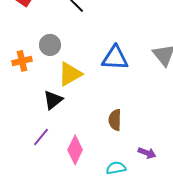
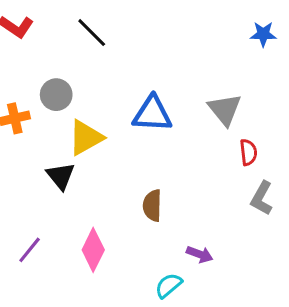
black triangle: (53, 100) -> (61, 176), turned -30
purple line: (41, 137) -> (30, 250), moved
cyan semicircle: (116, 168) -> (169, 285), moved, turned -30

